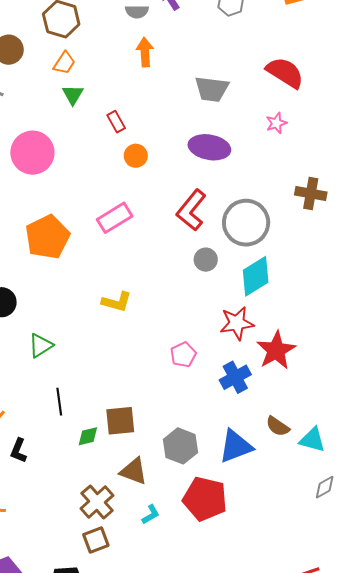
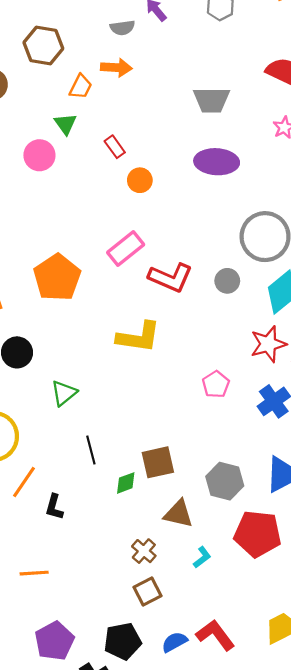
orange arrow: (145, 52) -> (116, 68), moved, turned 104
orange trapezoid: (64, 63) -> (81, 87), moved
pink circle: (32, 153) -> (39, 155), moved, size x0.7
red L-shape: (191, 210) -> (171, 278), moved, turned -99
yellow L-shape: (117, 302) -> (139, 337), size x1.4
brown cross: (97, 502) -> (144, 551), size x0.7

